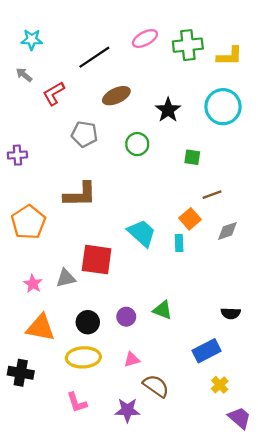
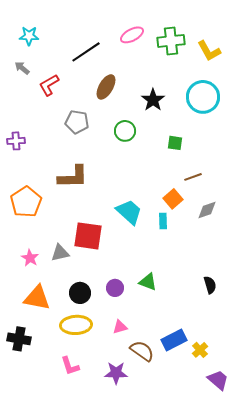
yellow L-shape: (230, 56) -> (209, 51), turned 60
brown ellipse: (116, 96) -> (106, 87), turned -35
black semicircle: (231, 313) -> (210, 285), turned -108
blue rectangle: (207, 351) -> (174, 340), moved

